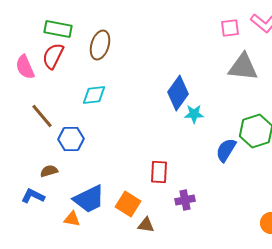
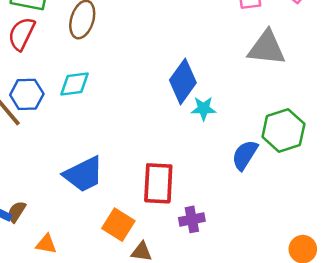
blue hexagon: (71, 139) -> (27, 94), moved
brown semicircle: (49, 171) -> (16, 212), moved, turned -42
red rectangle: (159, 172) -> (158, 183), size x1.4
blue trapezoid: (89, 199) -> (84, 174), moved

